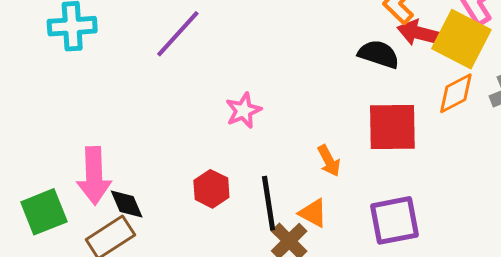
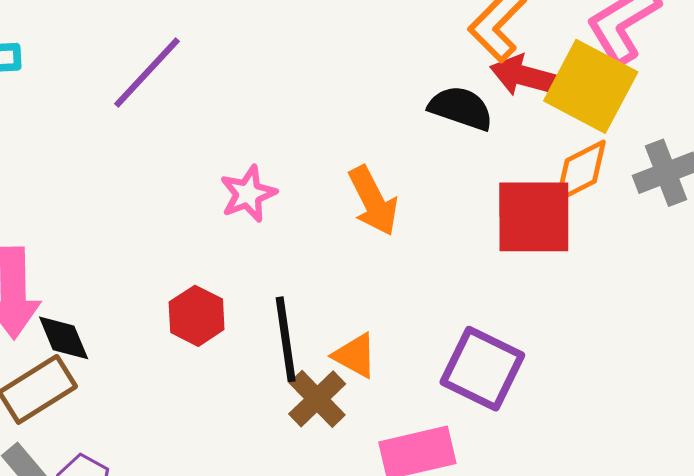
red square: (392, 127) -> (534, 217), moved
orange arrow: (329, 161) -> (373, 201), moved, size x1.4
purple square: (394, 220) -> (482, 369), turned 36

